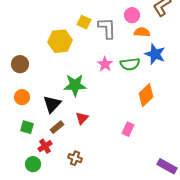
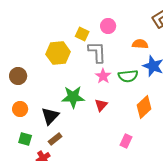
pink circle: (132, 15) -> (108, 26), moved
gray L-shape: (107, 28) -> (97, 52), moved
red triangle: (82, 118) -> (101, 105), moved

